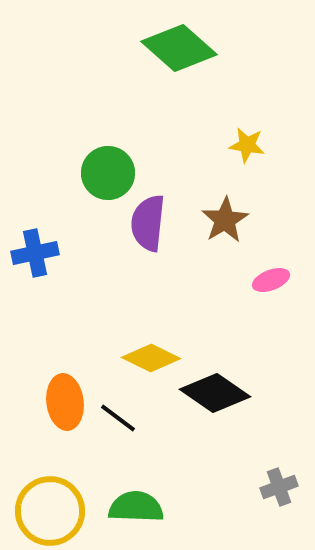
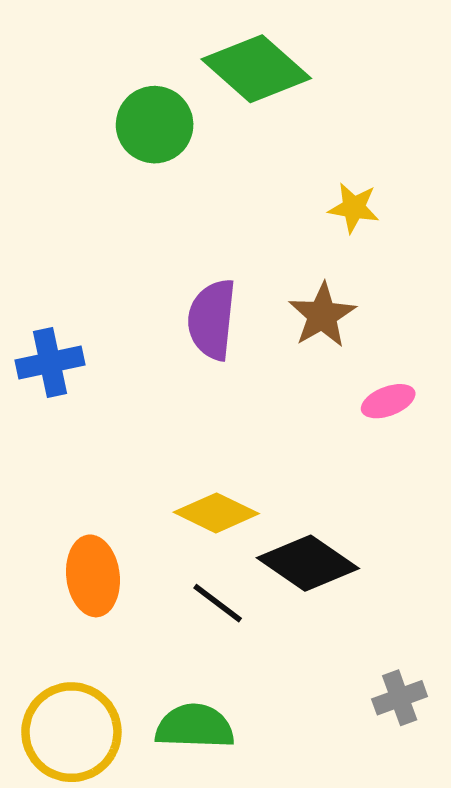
green circle: (108, 173) -> (155, 125), moved
black line: (118, 418) -> (218, 603), moved

